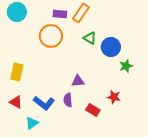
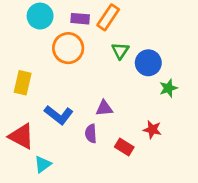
cyan circle: (17, 12) -> (40, 16), moved
green triangle: (90, 38) -> (120, 51), turned 32
yellow rectangle: (17, 72) -> (23, 83), moved
red triangle: (16, 102) -> (21, 136), size x1.5
blue L-shape: (44, 103) -> (59, 115), moved

